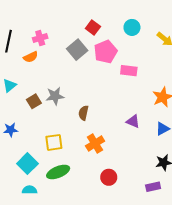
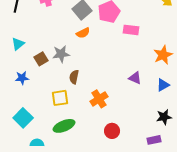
orange semicircle: (31, 57) -> (83, 33), moved
brown semicircle: (83, 113) -> (74, 77), moved
blue star: (11, 130) -> (22, 78), moved
cyan square: (27, 164) -> (23, 118), moved

